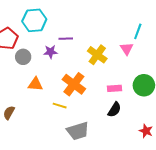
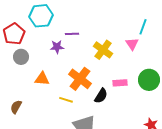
gray circle: (23, 57) -> (21, 57), moved
black semicircle: (114, 110) -> (101, 96), moved

